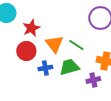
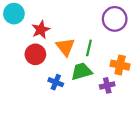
green line: (76, 45) -> (89, 48), turned 70
blue cross: (45, 68) -> (56, 82), moved, turned 32

